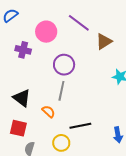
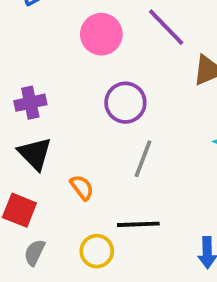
purple cross: (23, 50) -> (30, 103), moved, turned -35
gray line: (61, 91) -> (143, 159), moved

